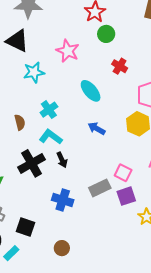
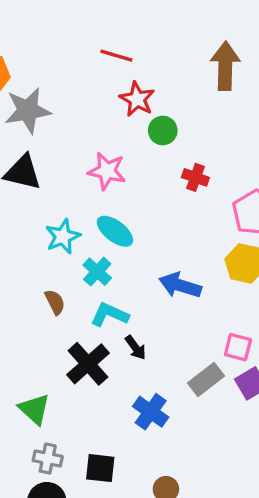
cyan star: (34, 72) -> (63, 236), moved
cyan ellipse: (91, 91) -> (115, 231), moved
blue arrow: (97, 128) -> (180, 285), size x1.4
blue cross: (63, 200) -> (151, 412), turned 30

